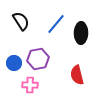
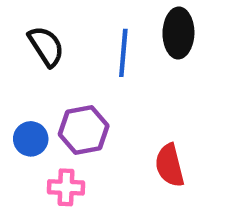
blue line: (56, 24) -> (123, 53), turned -35
black ellipse: (81, 33) -> (178, 33), moved

